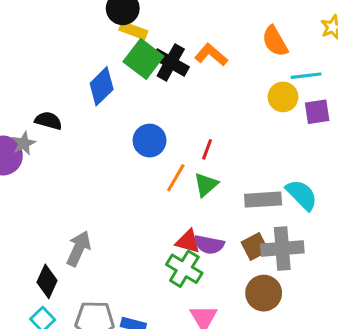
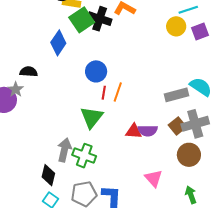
green square: (143, 59) -> (82, 20), turned 30
red line: (207, 149) -> (104, 93), moved
green triangle: (206, 185) -> (92, 117), moved, size x1.4
green cross: (184, 269) -> (84, 156), moved

